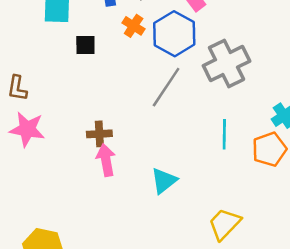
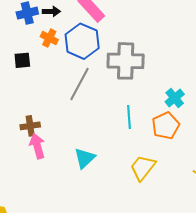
black square: (85, 45) -> (22, 60), moved
gray cross: (227, 63) -> (126, 61), turned 33
yellow trapezoid: (224, 224) -> (143, 168), moved

